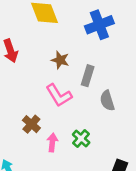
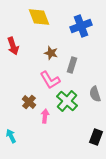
gray semicircle: (107, 101) -> (95, 94), moved
green cross: (81, 139) -> (67, 101), moved, size x1.5

